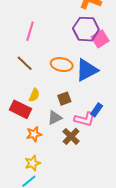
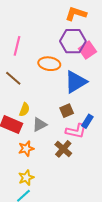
orange ellipse: (62, 65) -> (49, 64), moved
brown square: (64, 99) -> (67, 111), moved
gray triangle: (55, 118) -> (40, 125), moved

